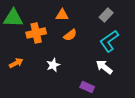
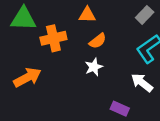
orange arrow: (16, 63) -> (27, 77), size x1.5
white star: (53, 65) -> (94, 67), moved

